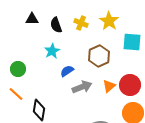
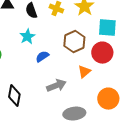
red circle: (130, 85) -> (102, 53), moved
gray arrow: (82, 87) -> (56, 86), moved

